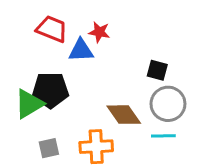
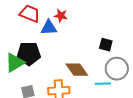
black square: (157, 70) -> (106, 45), moved
gray circle: (168, 104) -> (117, 69), moved

